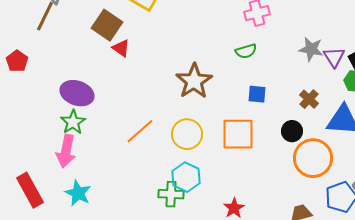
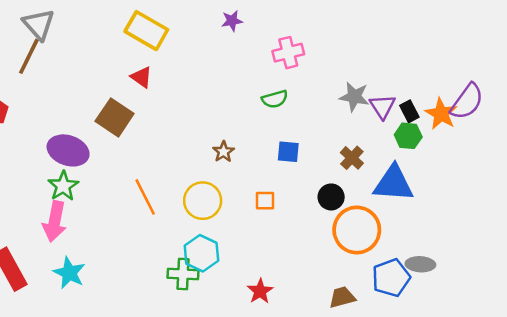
brown square: (107, 25) -> (115, 117), moved
red triangle: (121, 48) -> (141, 77), moved
brown star: (194, 81) -> (223, 152), moved, size x0.5
orange line: (140, 131) -> (145, 197), turned -76
orange square: (238, 134) -> (265, 201), size x0.5

